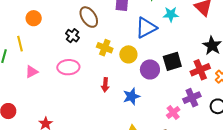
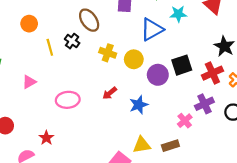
yellow line: (20, 44) -> (50, 47), moved
pink ellipse: (68, 67) -> (68, 100), moved
red arrow: (105, 85) -> (110, 93), turned 48

